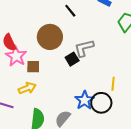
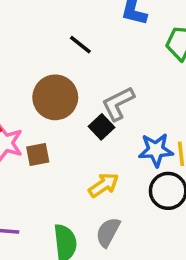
yellow arrow: (27, 88) -> (104, 185), moved
blue star: (84, 100) -> (156, 150), moved, turned -30

